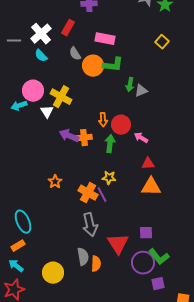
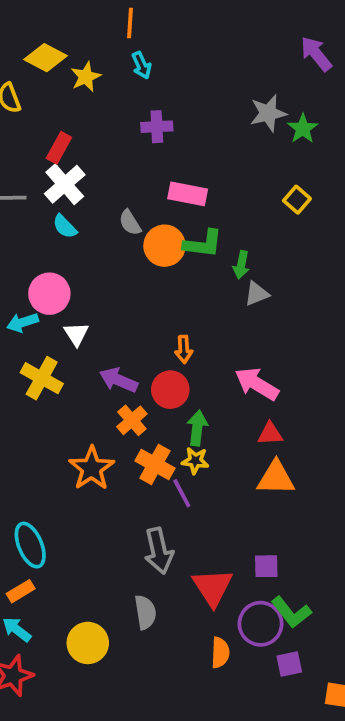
red rectangle: (68, 28) -> (59, 148), moved
green arrow: (130, 85) -> (241, 265), moved
yellow cross: (61, 97) -> (42, 378), moved
red circle: (121, 125) -> (170, 390), moved
orange cross: (84, 138) -> (132, 420), moved, turned -35
pink arrow: (141, 138) -> (257, 384), size x1.6
green arrow: (110, 144) -> (197, 428), moved
orange star: (55, 182) -> (92, 468), size x1.6
orange cross: (88, 193) -> (155, 464), moved
orange semicircle: (96, 264) -> (220, 653), moved

